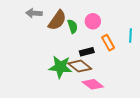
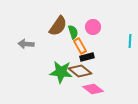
gray arrow: (34, 13) -> (26, 44), moved
orange rectangle: (108, 43) -> (80, 46), moved

